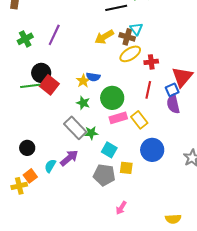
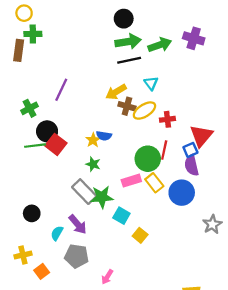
brown cross: (127, 37) -> (127, 106), moved
green cross: (25, 39) -> (30, 108), moved
green circle: (112, 98) -> (148, 159), moved
green star: (91, 133) -> (102, 197), size x1.5
blue circle: (152, 150) -> (182, 193), moved
purple arrow: (69, 158) -> (78, 224), turned 90
yellow square: (126, 168) -> (140, 235), turned 32
gray pentagon: (104, 175) -> (77, 256), moved
orange square: (30, 176) -> (42, 271), moved
pink arrow: (121, 208) -> (107, 277), moved

